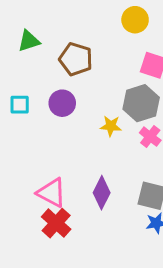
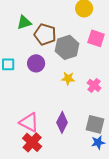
green triangle: (29, 41) -> (24, 22), moved
gray hexagon: (141, 103) -> (67, 47), moved

